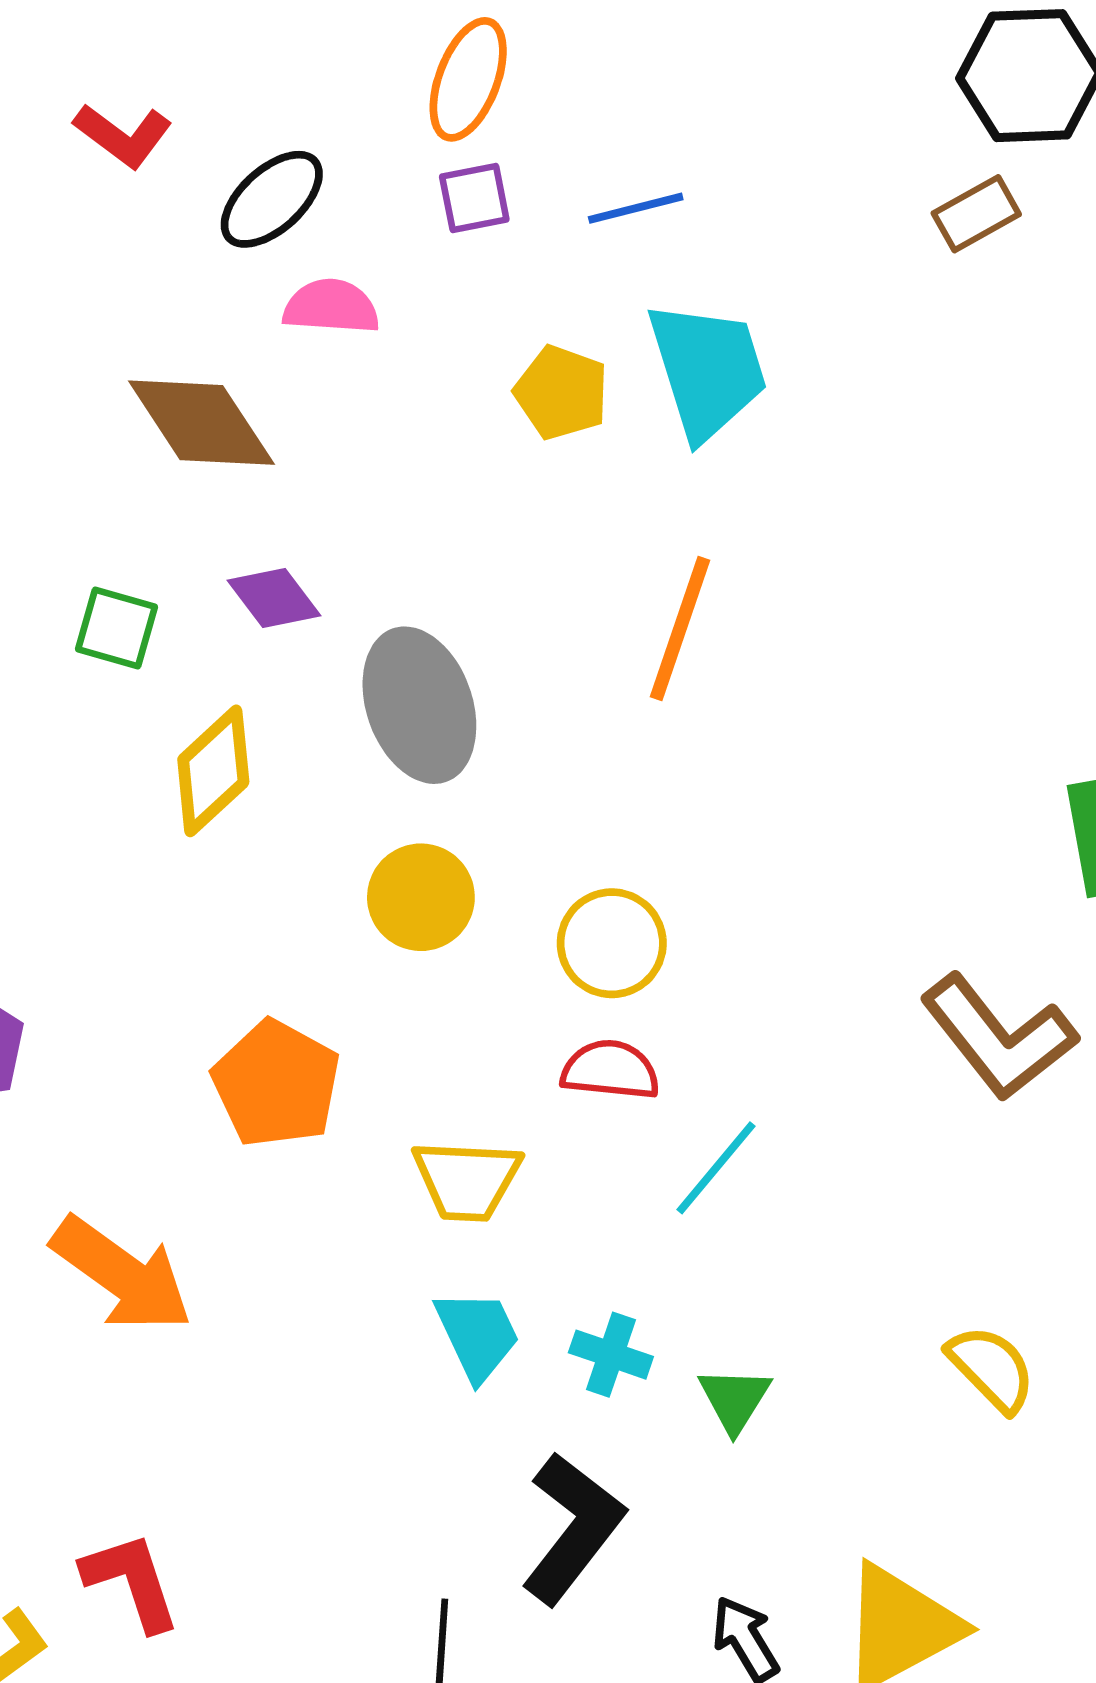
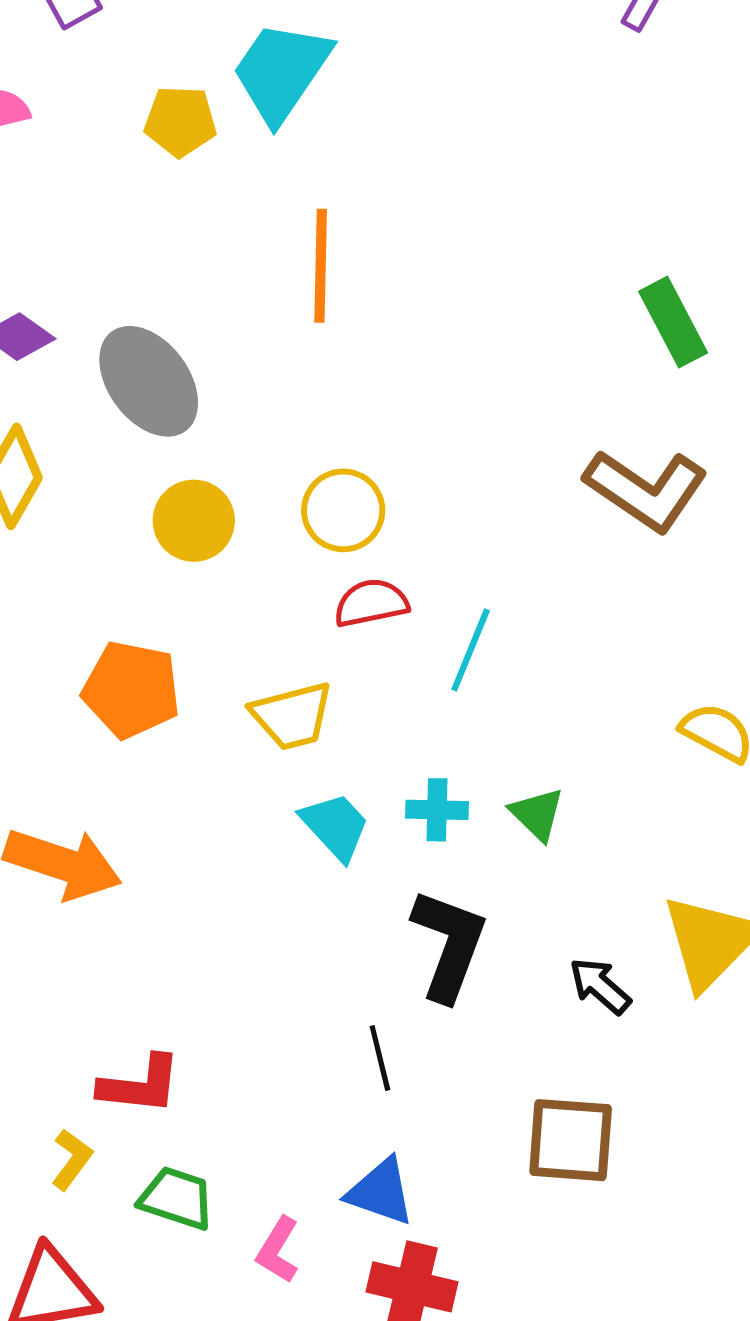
cyan trapezoid: (707, 370) -> (281, 72), turned -111
red L-shape: (131, 1581) -> (140, 1085), turned 132

